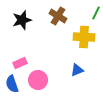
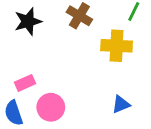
blue triangle: (77, 70) -> (121, 104), moved

